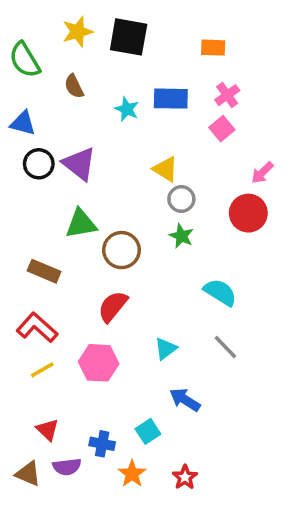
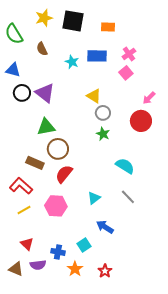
orange rectangle: (213, 48) -> (108, 27), moved
brown circle: (122, 250) -> (58, 149), moved
brown rectangle: (44, 271) -> (35, 163), moved

